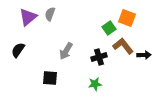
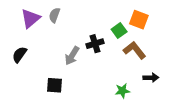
black arrow: (144, 55) -> (151, 78), moved
black cross: (99, 57) -> (95, 44), moved
green star: (95, 84) -> (122, 91), moved

